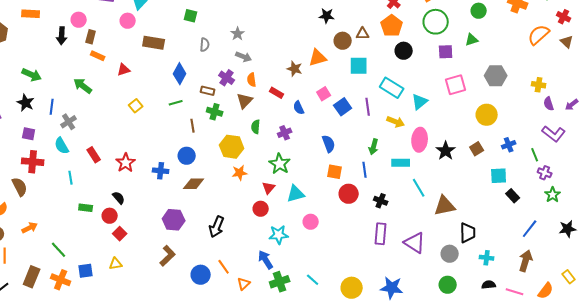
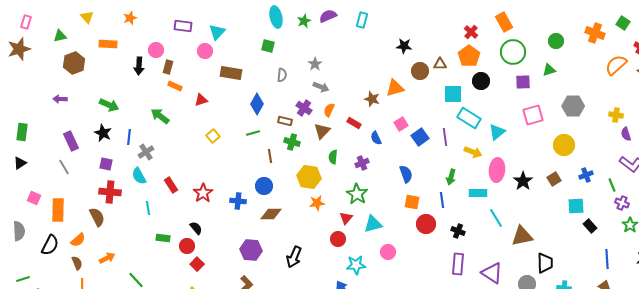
cyan square: (359, 66) -> (453, 94), moved
orange semicircle: (252, 80) -> (329, 110), turned 32
blue line: (530, 229) -> (607, 259), turned -42

